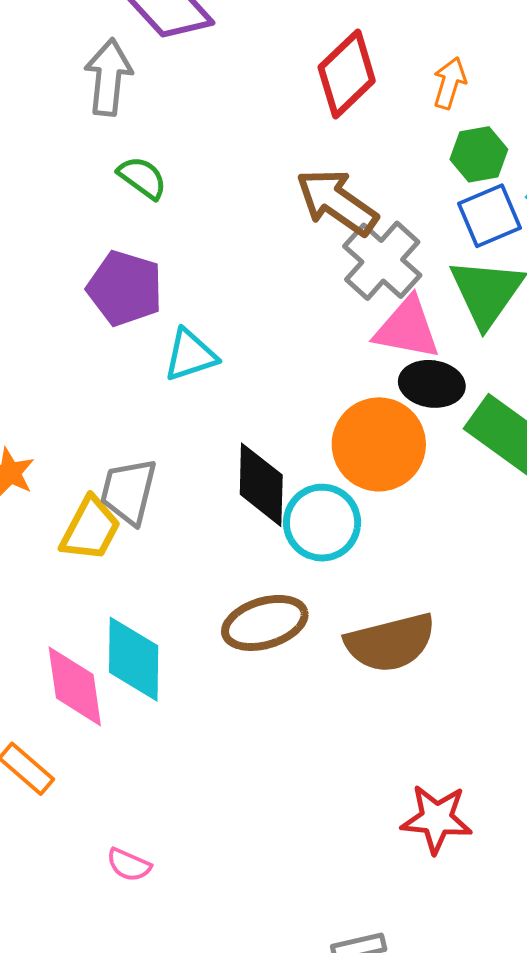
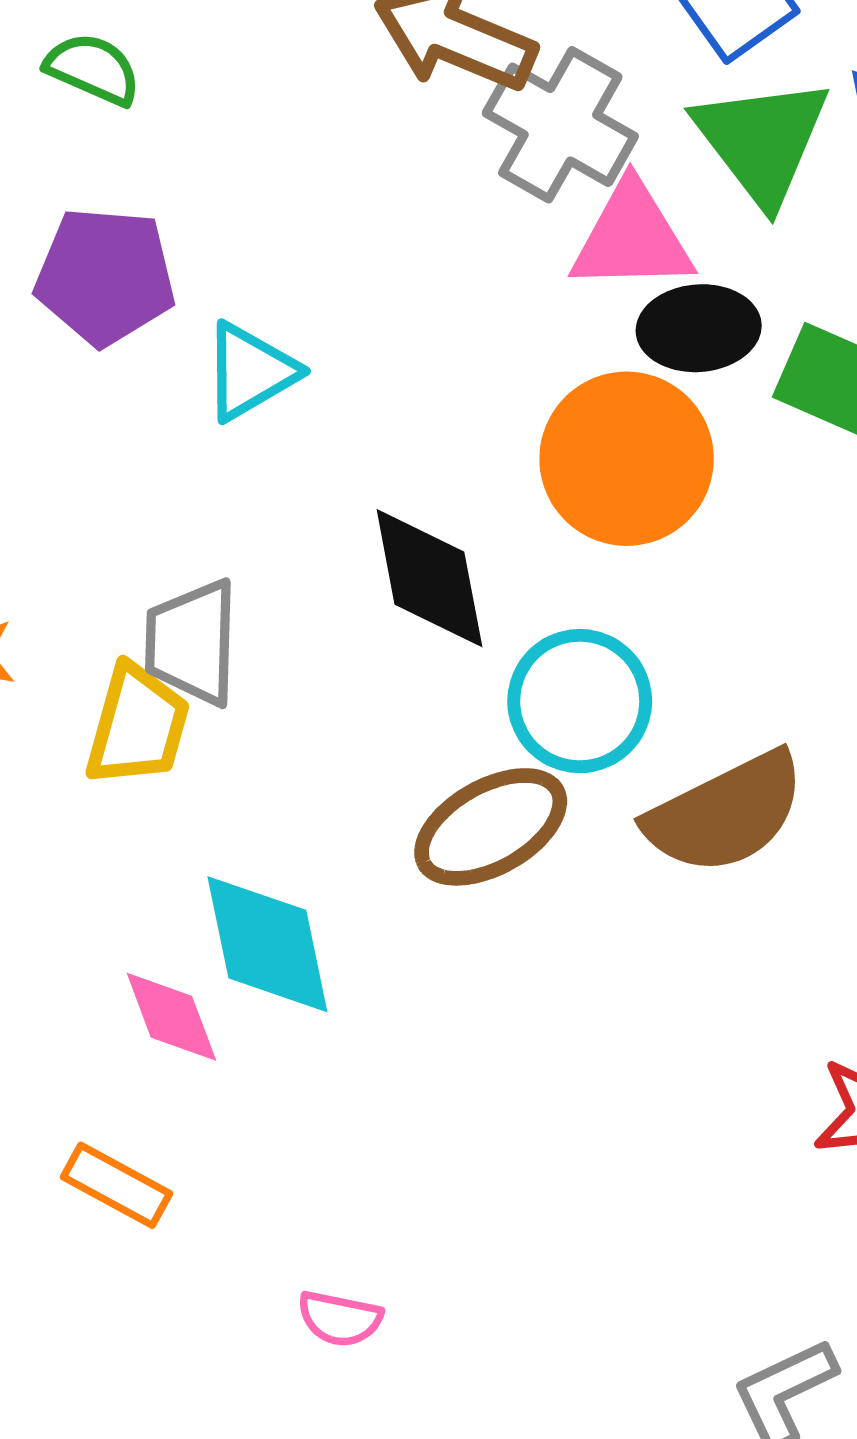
cyan circle: (322, 523) -> (580, 701), moved
pink diamond: (75, 686) -> (171, 1017), size x0.7

